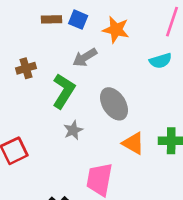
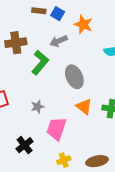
brown cross: (26, 68) -> (16, 43), size x1.5
gray star: (73, 130) -> (37, 107), moved

